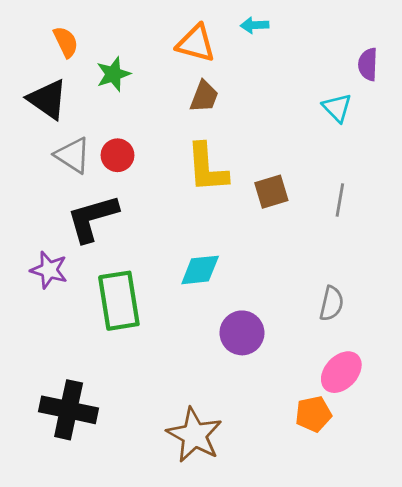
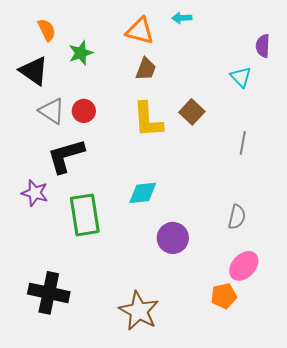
brown square: (271, 192) -> (192, 112), moved, turned -30

